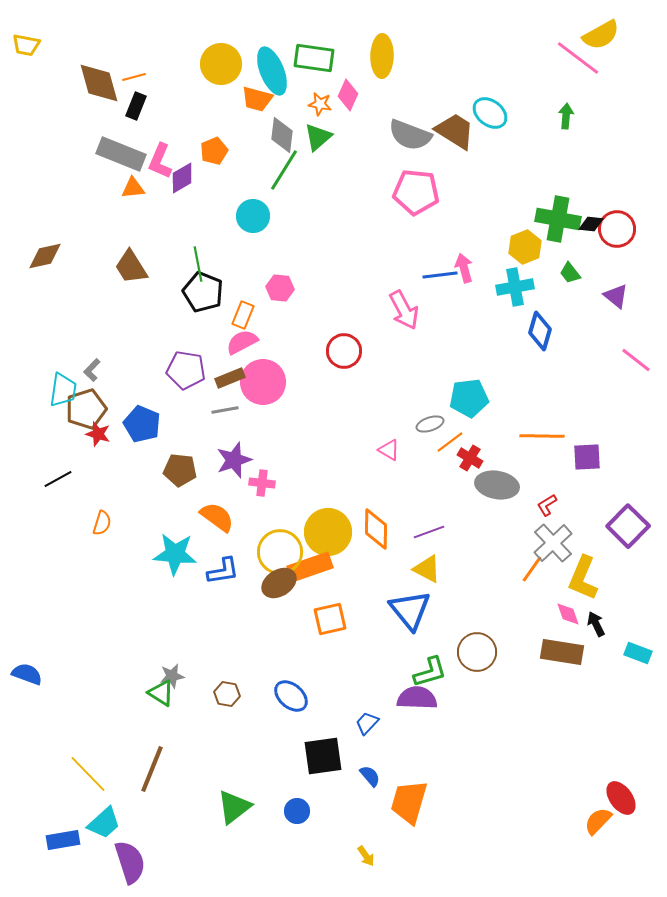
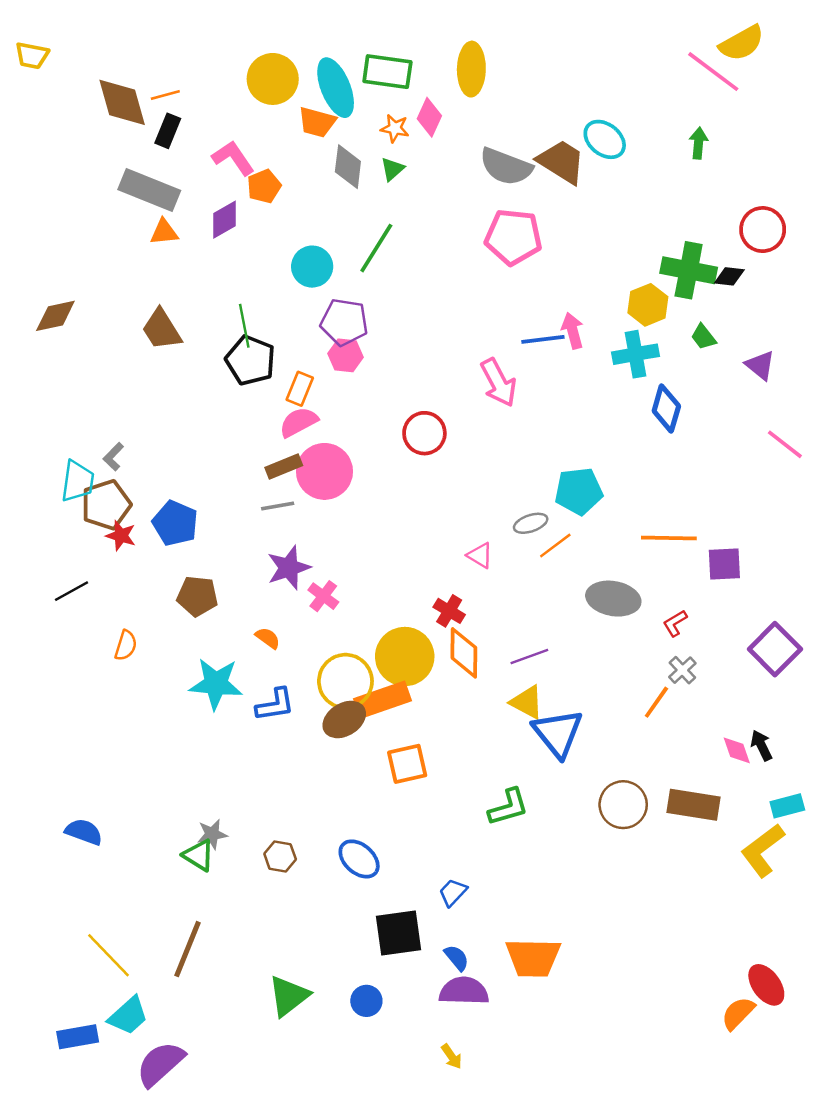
green triangle: (318, 137) -> (392, 169), size x0.7
pink L-shape: (160, 161) -> (233, 158), moved, turned 123
green line: (284, 170) -> (376, 248), moved
red circle: (617, 229) -> (763, 230), moved
purple pentagon: (186, 370) -> (344, 322), moved
red cross: (470, 458) -> (449, 611), moved
brown pentagon: (180, 470) -> (197, 596), moved
pink cross: (262, 483) -> (323, 596), turned 30
orange semicircle: (217, 517) -> (268, 638), size x0.6
gray cross: (553, 543) -> (682, 670), size x0.6
yellow L-shape: (583, 578) -> (763, 850), moved, turned 30
blue triangle: (410, 610) -> (558, 733), moved
pink diamond: (568, 614) -> (737, 750), moved
black arrow: (596, 624) -> (761, 745), moved
brown circle: (477, 652) -> (623, 805), moved
cyan rectangle: (638, 653) -> (787, 806), turned -36
green L-shape: (430, 672) -> (508, 807), moved
blue semicircle: (27, 674) -> (84, 832), moved
purple semicircle: (417, 698) -> (464, 991), moved
orange trapezoid: (409, 802) -> (533, 958), moved, turned -105
purple semicircle: (130, 862) -> (160, 1064), turned -114

